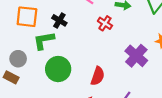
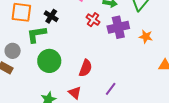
purple cross: (136, 56) -> (118, 27), moved, turned 35

